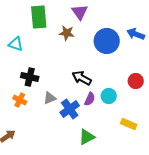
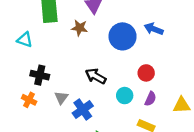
red circle: (136, 81) -> (146, 73), moved
gray triangle: (50, 98) -> (61, 98), turned -32
purple semicircle: (90, 99) -> (150, 99), moved

